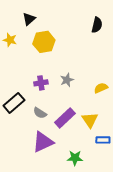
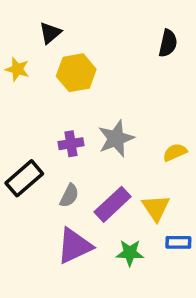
gray star: (67, 80) -> (116, 139), size x1.5
gray semicircle: (40, 113) -> (69, 196), turned -96
green star: (75, 158) -> (130, 253), moved

